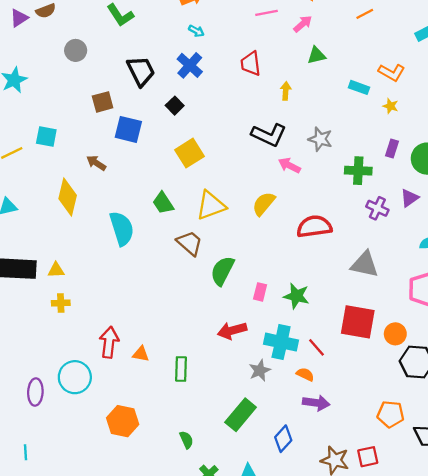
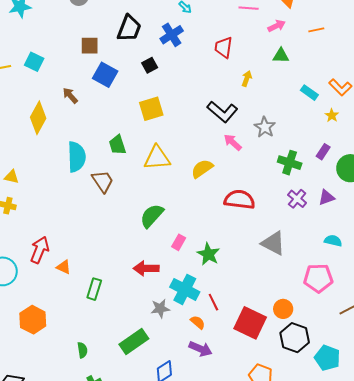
orange line: (365, 14) -> (316, 30), moved
black trapezoid: (141, 71) -> (129, 28), turned 32
brown trapezoid: (190, 243) -> (103, 181), moved
red square: (358, 322) -> (250, 323), moved

